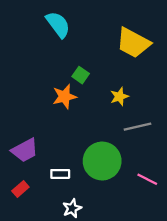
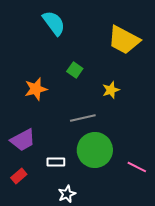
orange star: (64, 97) -> (36, 89), moved
gray line: (138, 127) -> (83, 118), moved

